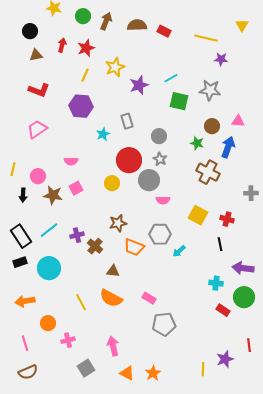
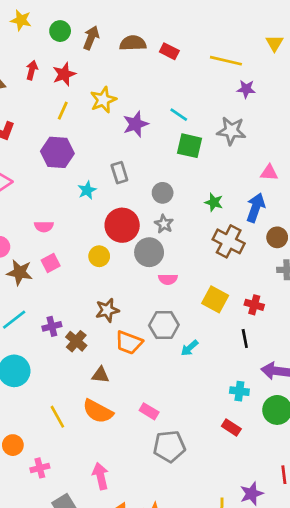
cyan line: (171, 78) -> (179, 115), turned 64
brown circle: (212, 126) -> (277, 237), moved
red rectangle: (223, 310) -> (231, 428), moved

